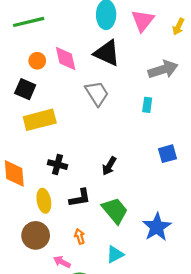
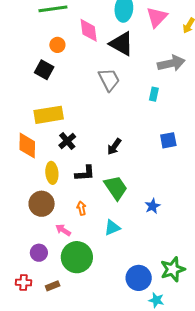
pink diamond: (66, 59) -> (89, 30), moved
yellow rectangle: (40, 120) -> (49, 115), moved
black cross: (57, 165) -> (67, 141), turned 30
blue star: (157, 227) -> (152, 206), size x0.6

